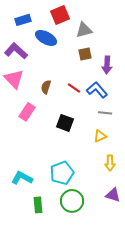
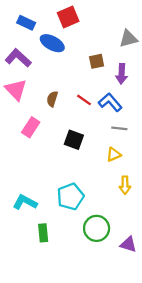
blue rectangle: (23, 20) -> (26, 23), turned 42
gray triangle: (84, 30) -> (128, 39), moved
purple triangle: (113, 195) -> (128, 244), moved
green circle: (72, 201) -> (97, 228), moved

